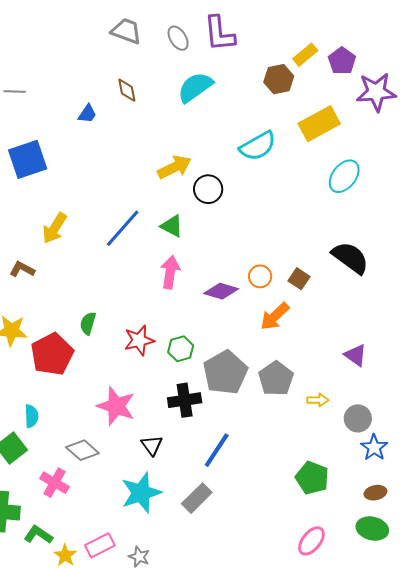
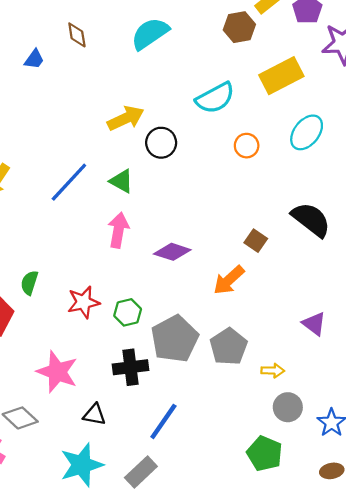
orange circle: (260, 276) -> (247, 146), moved
gray circle: (358, 418) -> (288, 407), moved
black triangle: (152, 445) -> (94, 415), turned -45

